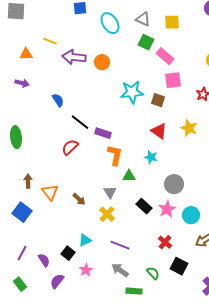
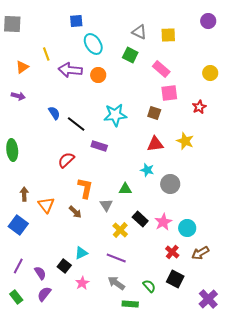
cyan ellipse: (110, 23) -> (93, 44), moved
yellow line: (50, 41) -> (46, 54), turned 48
green square: (146, 42) -> (130, 55), moved
orange triangle: (26, 54) -> (22, 67), turned -32
cyan star: (132, 92) -> (115, 115), moved
black line: (80, 122) -> (76, 124), moved
red triangle: (159, 131) -> (155, 144), turned -42
orange L-shape: (115, 155) -> (85, 188), moved
gray circle: (174, 184) -> (170, 184), moved
yellow cross: (107, 214) -> (120, 230), moved
red cross: (165, 242) -> (172, 252), moved
purple semicircle: (57, 281) -> (44, 294), moved

